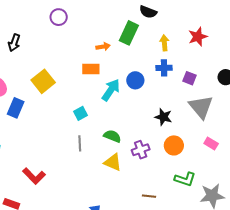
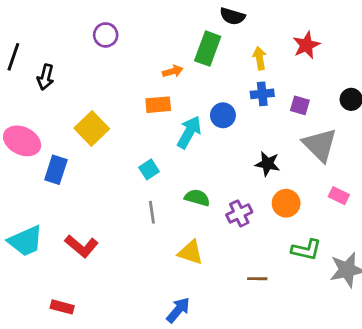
yellow triangle: (113, 162) -> (191, 252), moved
red L-shape: (34, 176) -> (82, 246), moved

